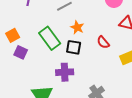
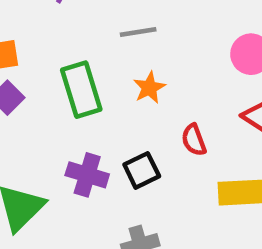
black square: (74, 47) -> (142, 170), moved, turned 35

